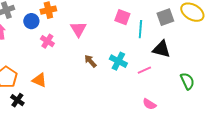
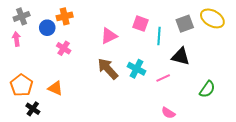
pink triangle: (78, 29) -> (109, 36), moved, turned 36
brown arrow: (90, 61) -> (108, 69), size x1.6
green semicircle: (187, 81) -> (207, 89), turned 60

